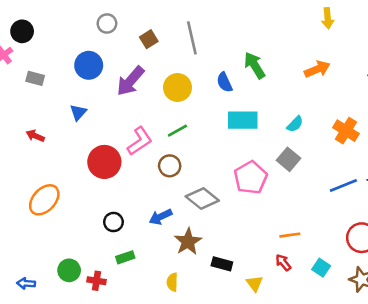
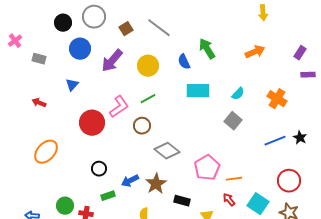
gray circle: (107, 24) -> (94, 17), size x1.5
black circle: (22, 31) -> (63, 23), moved
gray line: (192, 38) -> (159, 28), turned -40
pink pentagon: (251, 178) -> (207, 168), moved
blue arrow: (161, 217) -> (130, 181), moved
cyan square: (321, 268) -> (258, 204), size x1.5

